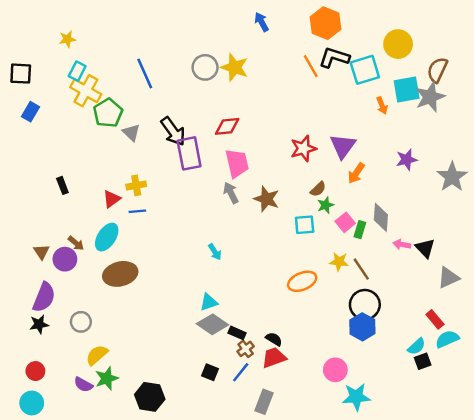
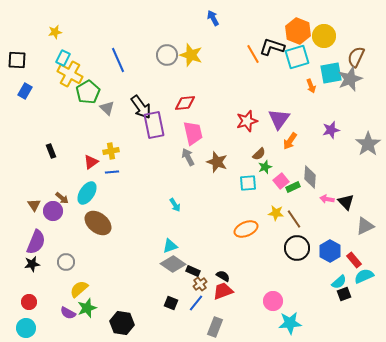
orange hexagon: (326, 23) -> (298, 31), moved
green rectangle: (360, 230) -> (293, 187), turned 48
brown ellipse: (120, 274) -> (98, 223), turned 52
blue hexagon: (362, 327) -> (330, 251), moved

